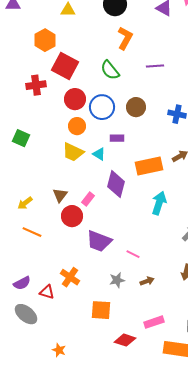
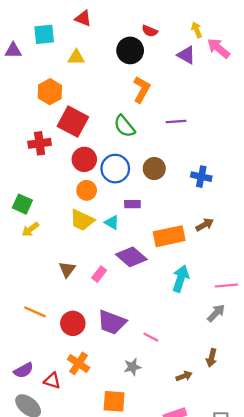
purple diamond: (116, 184) -> (131, 257), turned -64
yellow arrow: (25, 203) -> (30, 229), moved
red circle: (72, 216) -> (73, 323), moved
brown arrow: (147, 281) -> (184, 376), moved

